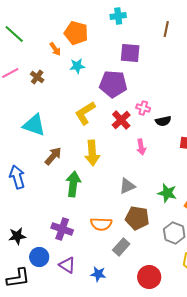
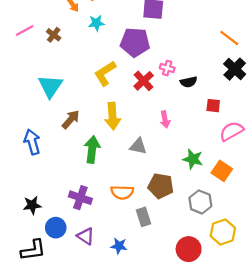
cyan triangle: (34, 125) -> (50, 86), turned 45
pink arrow: (141, 147) -> (165, 119), moved
gray triangle: (127, 186) -> (138, 146), moved, turned 36
gray rectangle: (121, 247) -> (144, 217), turned -60
red circle: (149, 277) -> (189, 249), moved

